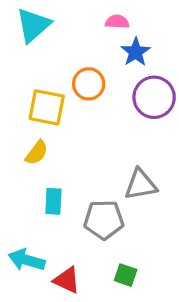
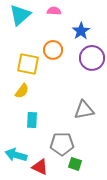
pink semicircle: (117, 22) -> (54, 11), moved
gray pentagon: (104, 220) -> (62, 144), moved

